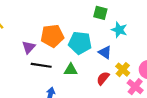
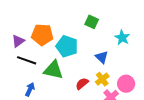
cyan star: (119, 30) -> (122, 38), moved
blue triangle: (105, 52) -> (102, 57), moved
green triangle: (71, 70) -> (53, 70), size x1.5

